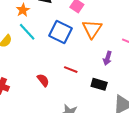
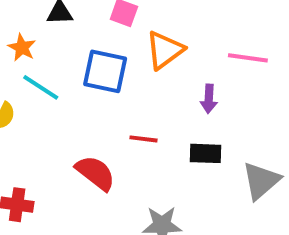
orange triangle: (92, 29) -> (165, 50), turned 35
red semicircle: (43, 80) -> (95, 173), size x1.5

